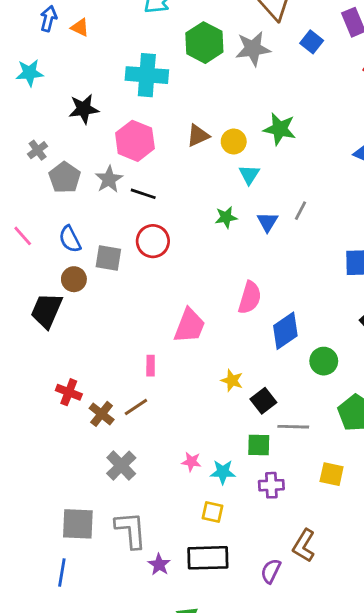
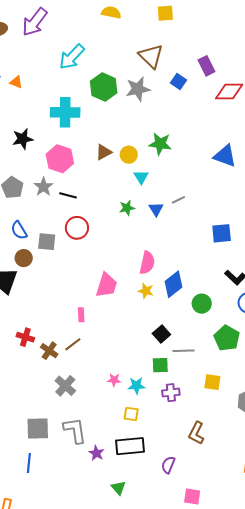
gray line: (300, 211) -> (178, 200), turned 40
yellow star: (232, 380) -> (146, 291), moved
purple semicircle: (271, 571) -> (168, 465), moved

